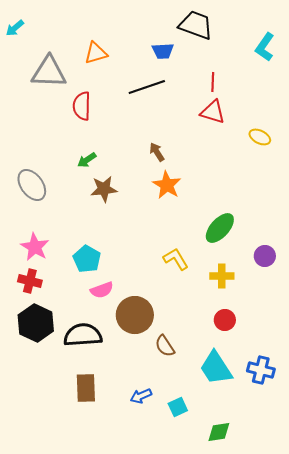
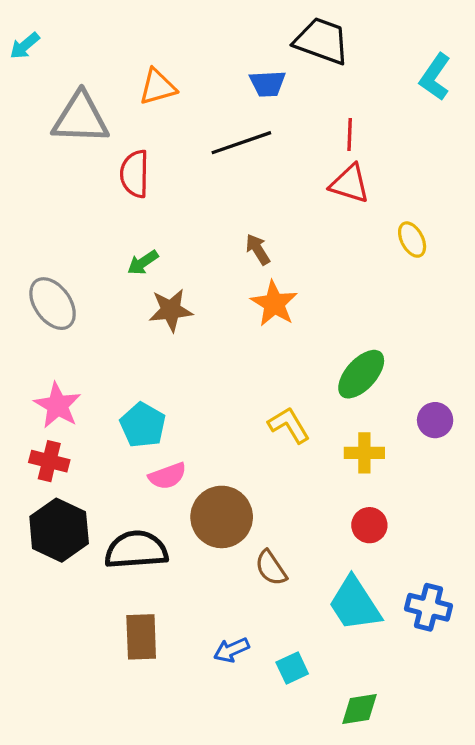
yellow ellipse: (260, 137) -> (412, 240), moved, turned 35

